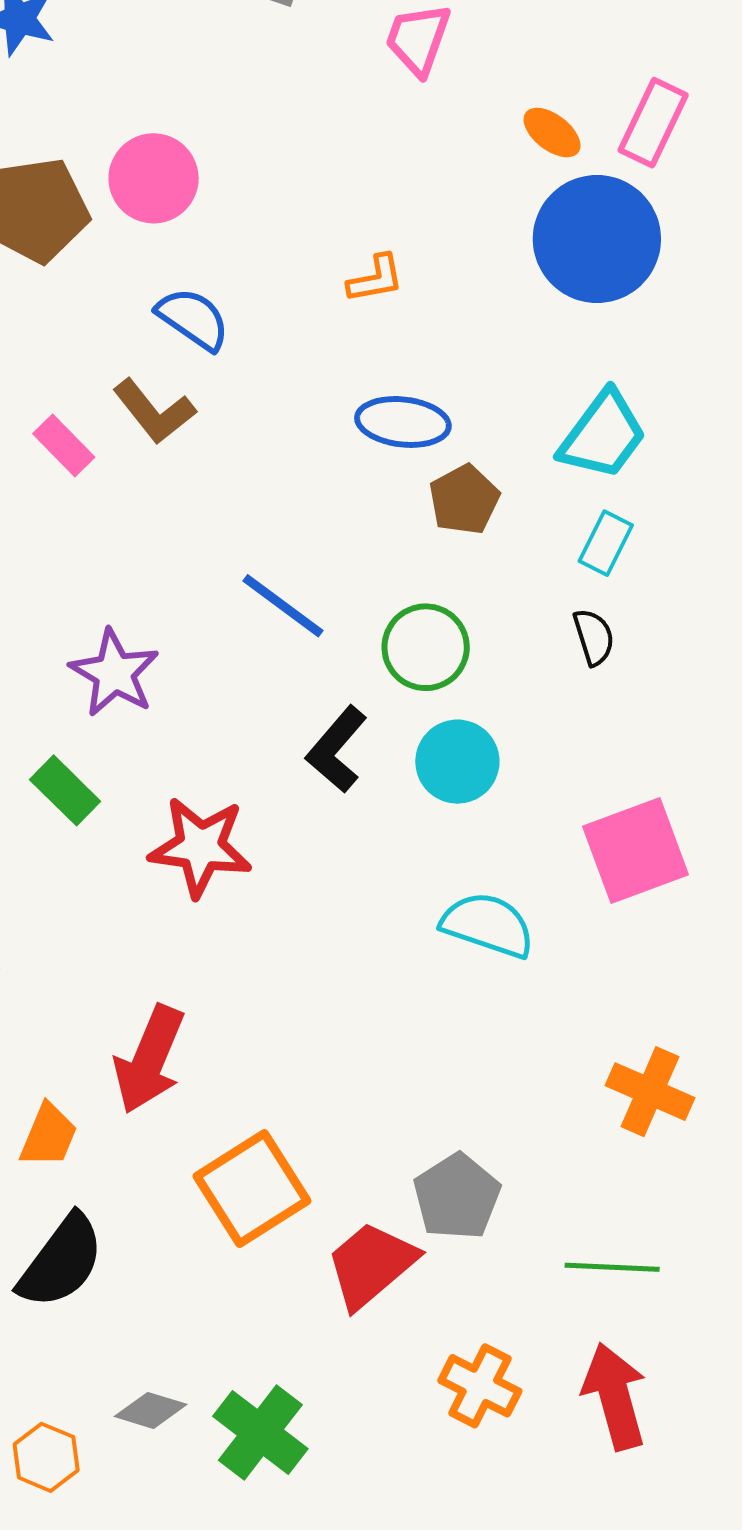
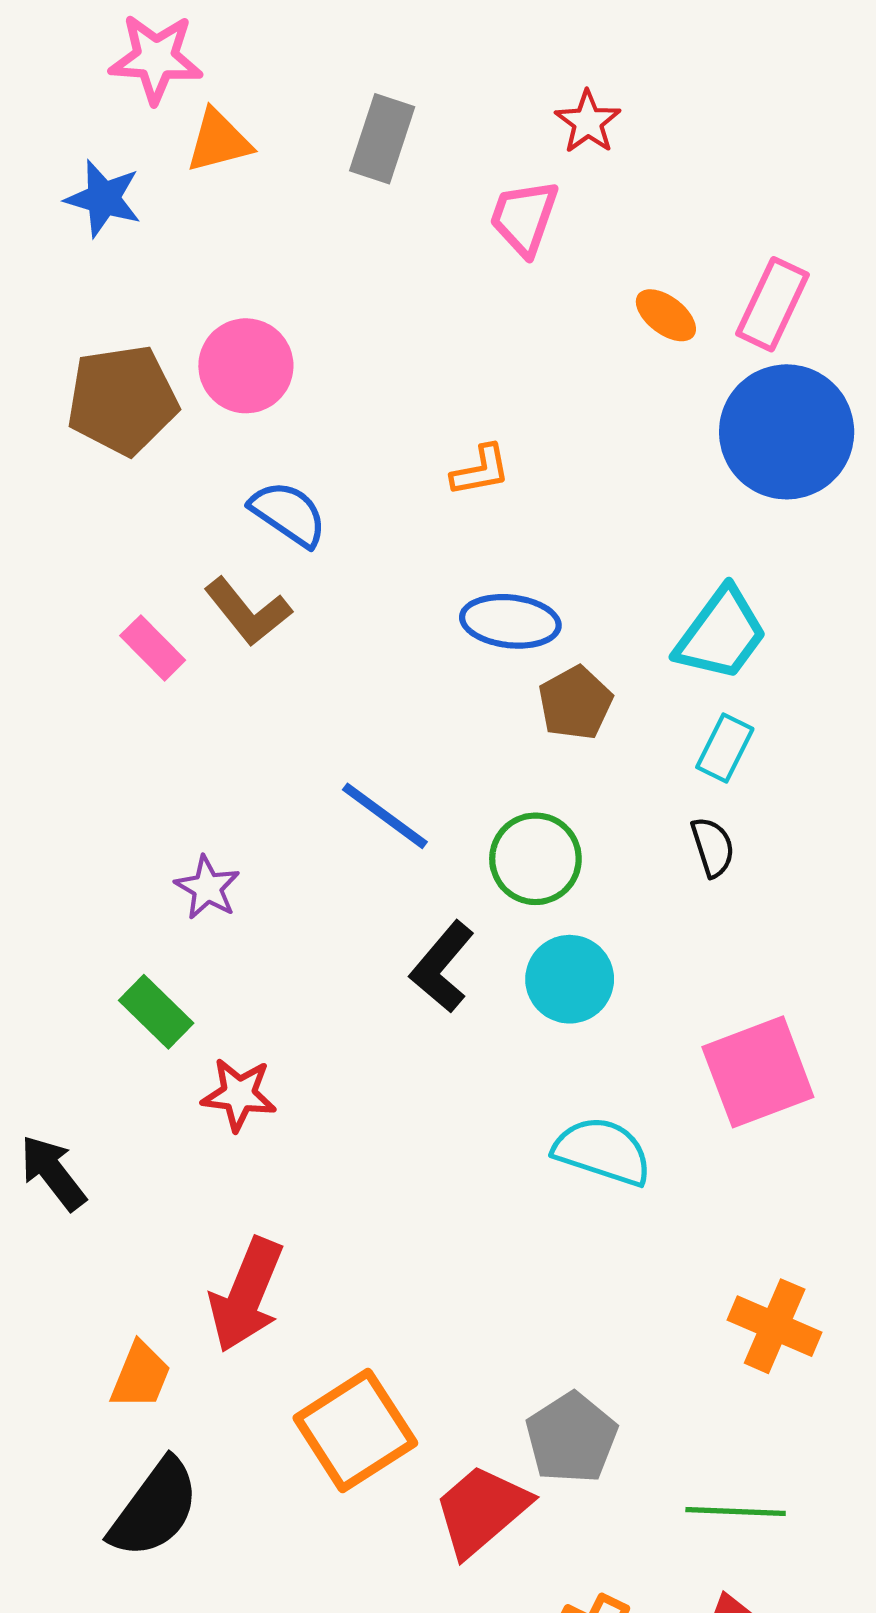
blue circle: (597, 239) -> (787, 432), moved
purple star: (114, 673) -> (207, 888), size x0.7
red star: (201, 847) -> (239, 1095), moved, size x0.7

